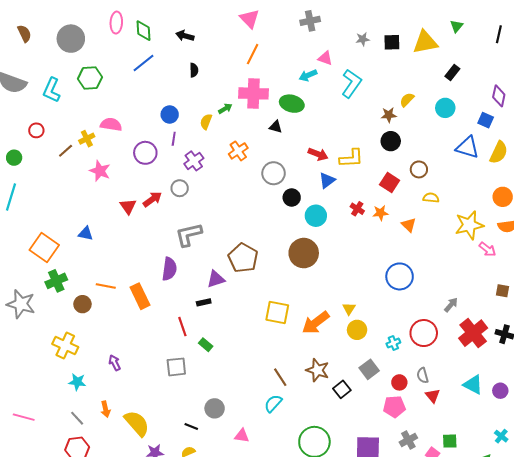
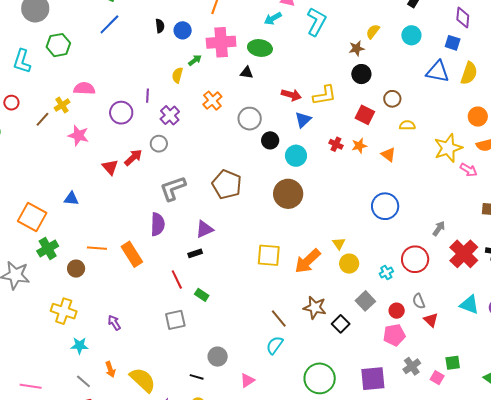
blue circle: (170, 114) -> (183, 30), moved
brown pentagon: (243, 258) -> (227, 184), moved
pink triangle: (242, 436) -> (247, 380), turned -35

